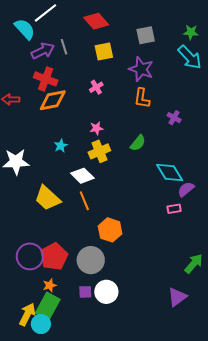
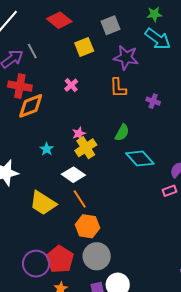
yellow square: (104, 51) -> (84, 47), moved
purple star: (141, 69) -> (126, 57), moved
pink star: (96, 128) -> (79, 134), moved
cyan diamond: (170, 172) -> (140, 158), moved
orange hexagon: (110, 230) -> (87, 226), moved

